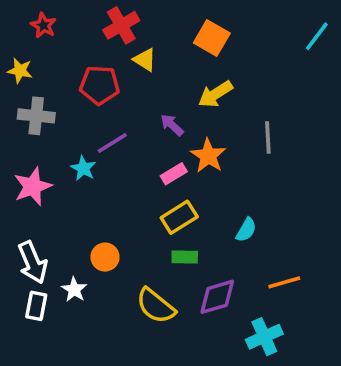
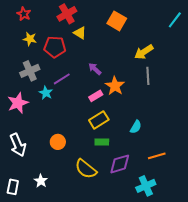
yellow star: (20, 71) -> (30, 39), moved
yellow arrow: (215, 94) -> (144, 52), moved
gray cross: (36, 116) -> (30, 71), moved, turned -30
white star: (74, 290) -> (41, 181), moved
white rectangle: (36, 306) -> (13, 187), moved

